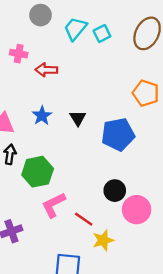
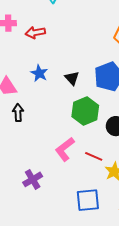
black triangle: (78, 118) -> (72, 78), moved
green hexagon: (38, 172) -> (85, 111), moved

